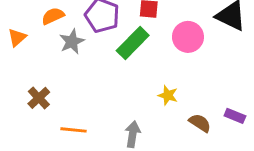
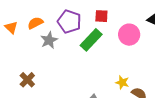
orange triangle: (17, 38) -> (11, 27), moved, turned -32
yellow star: (168, 95) -> (122, 82), moved

